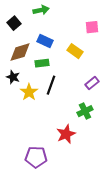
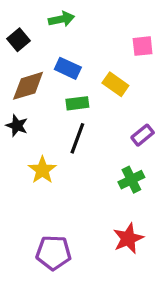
green rectangle: (42, 63) -> (77, 103), moved
yellow star: (29, 92) -> (42, 170), moved
red star: (66, 134) -> (128, 238), moved

